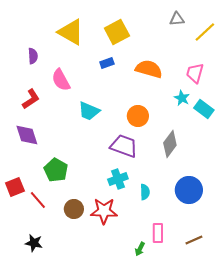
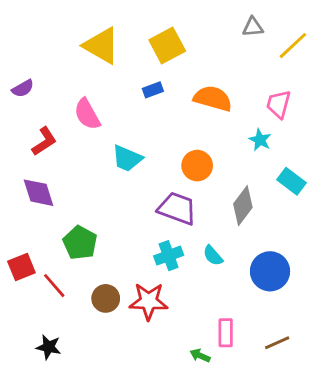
purple semicircle: (33, 56) -> (23, 88), moved, turned 63
cyan rectangle: (204, 109) -> (291, 181), moved
cyan semicircle: (145, 192) -> (213, 256), moved, turned 140
green arrow: (140, 249) -> (200, 356), turned 88

